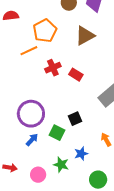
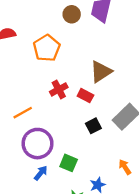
brown triangle: (85, 36) -> (101, 72), moved
orange line: (29, 51) -> (23, 113), moved
black square: (75, 119) -> (93, 126), moved

